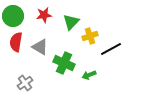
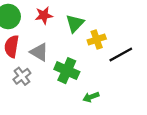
green arrow: (89, 75) -> (91, 97), moved
gray cross: (25, 83) -> (22, 76), moved

